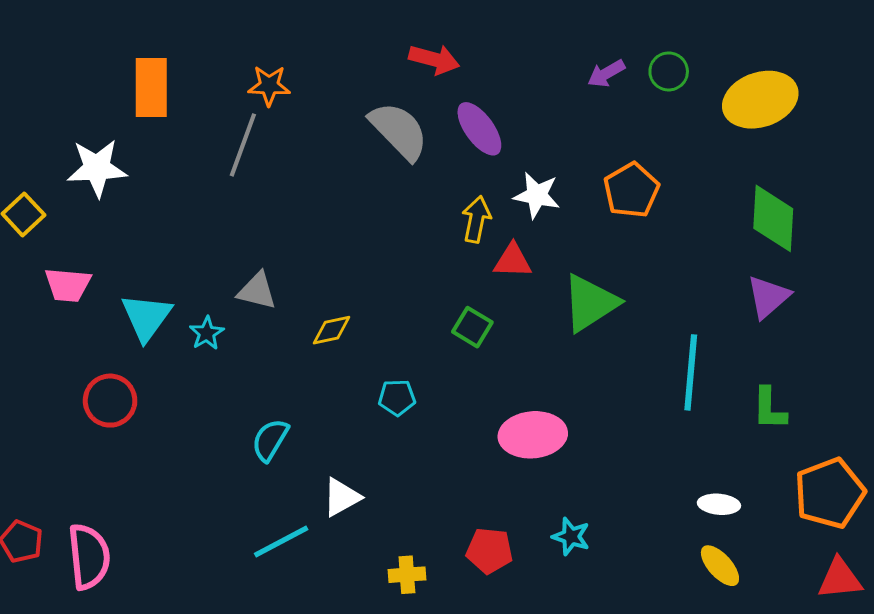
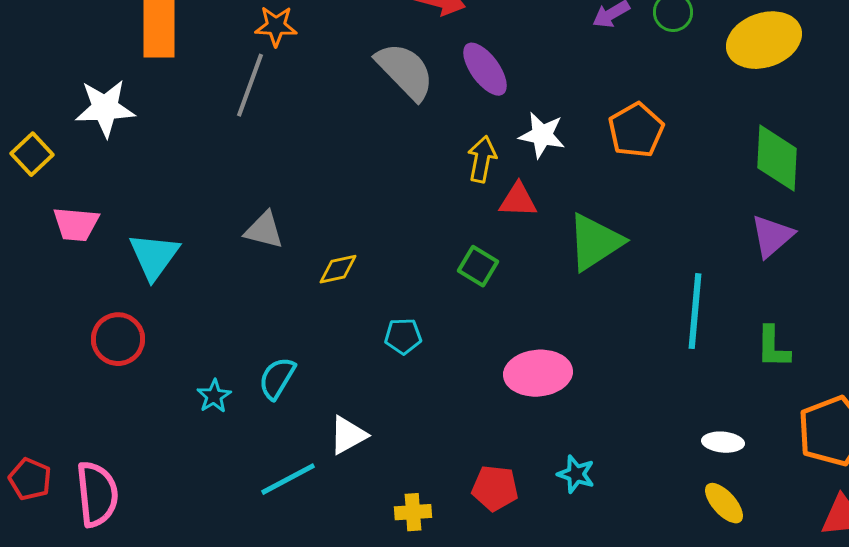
cyan star: (207, 333) -> (214, 396), moved

